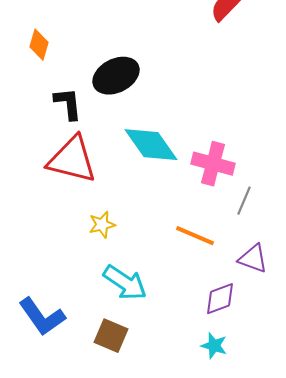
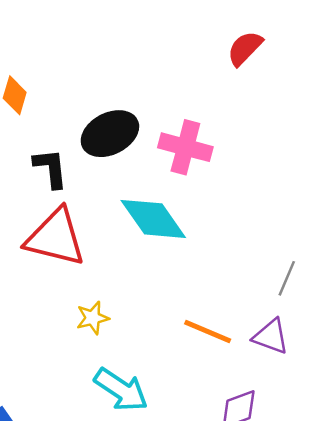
pink cross: (213, 164) -> (185, 147), moved
gray line: (244, 201) -> (287, 278), moved
purple triangle: (253, 259) -> (271, 336), moved

